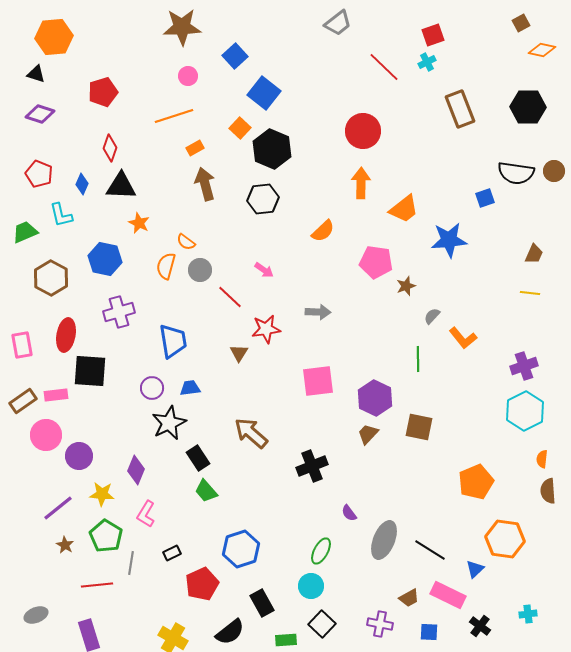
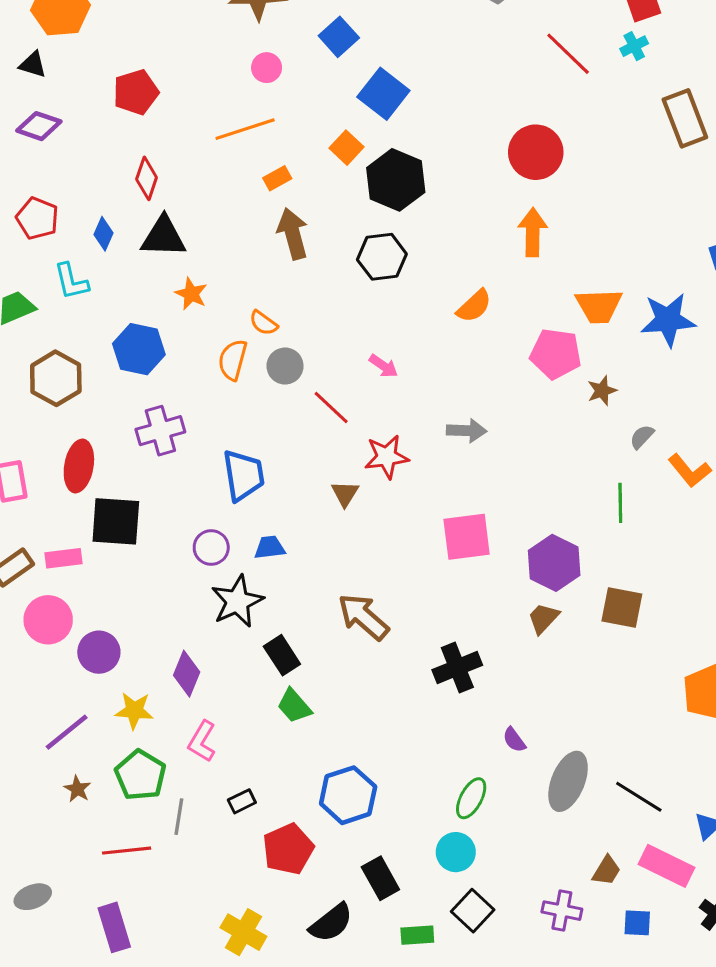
orange trapezoid: (404, 209) -> (599, 306), moved, turned 36
brown trapezoid: (409, 598) -> (606, 871), turned -30

